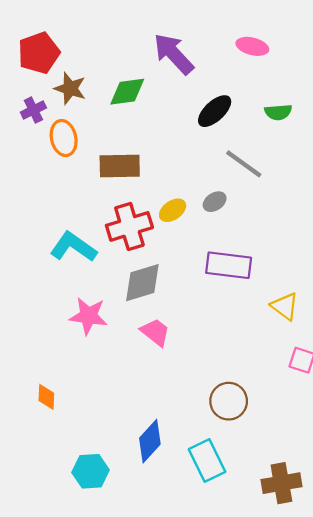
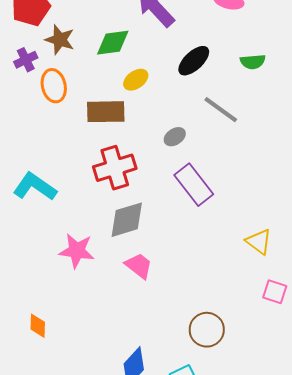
gray ellipse: (215, 202) -> (175, 137), moved
yellow ellipse: (173, 210) -> (136, 80), moved
cyan L-shape: (73, 247) -> (35, 187), moved
purple rectangle: (229, 265) -> (194, 185), moved, turned 45

